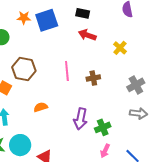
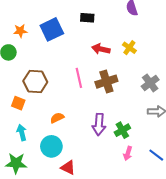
orange star: (24, 18) -> (20, 31), moved
red arrow: (87, 35) -> (101, 49), moved
brown cross: (93, 78) -> (106, 82), size x1.5
cyan circle: (20, 145) -> (51, 146), moved

